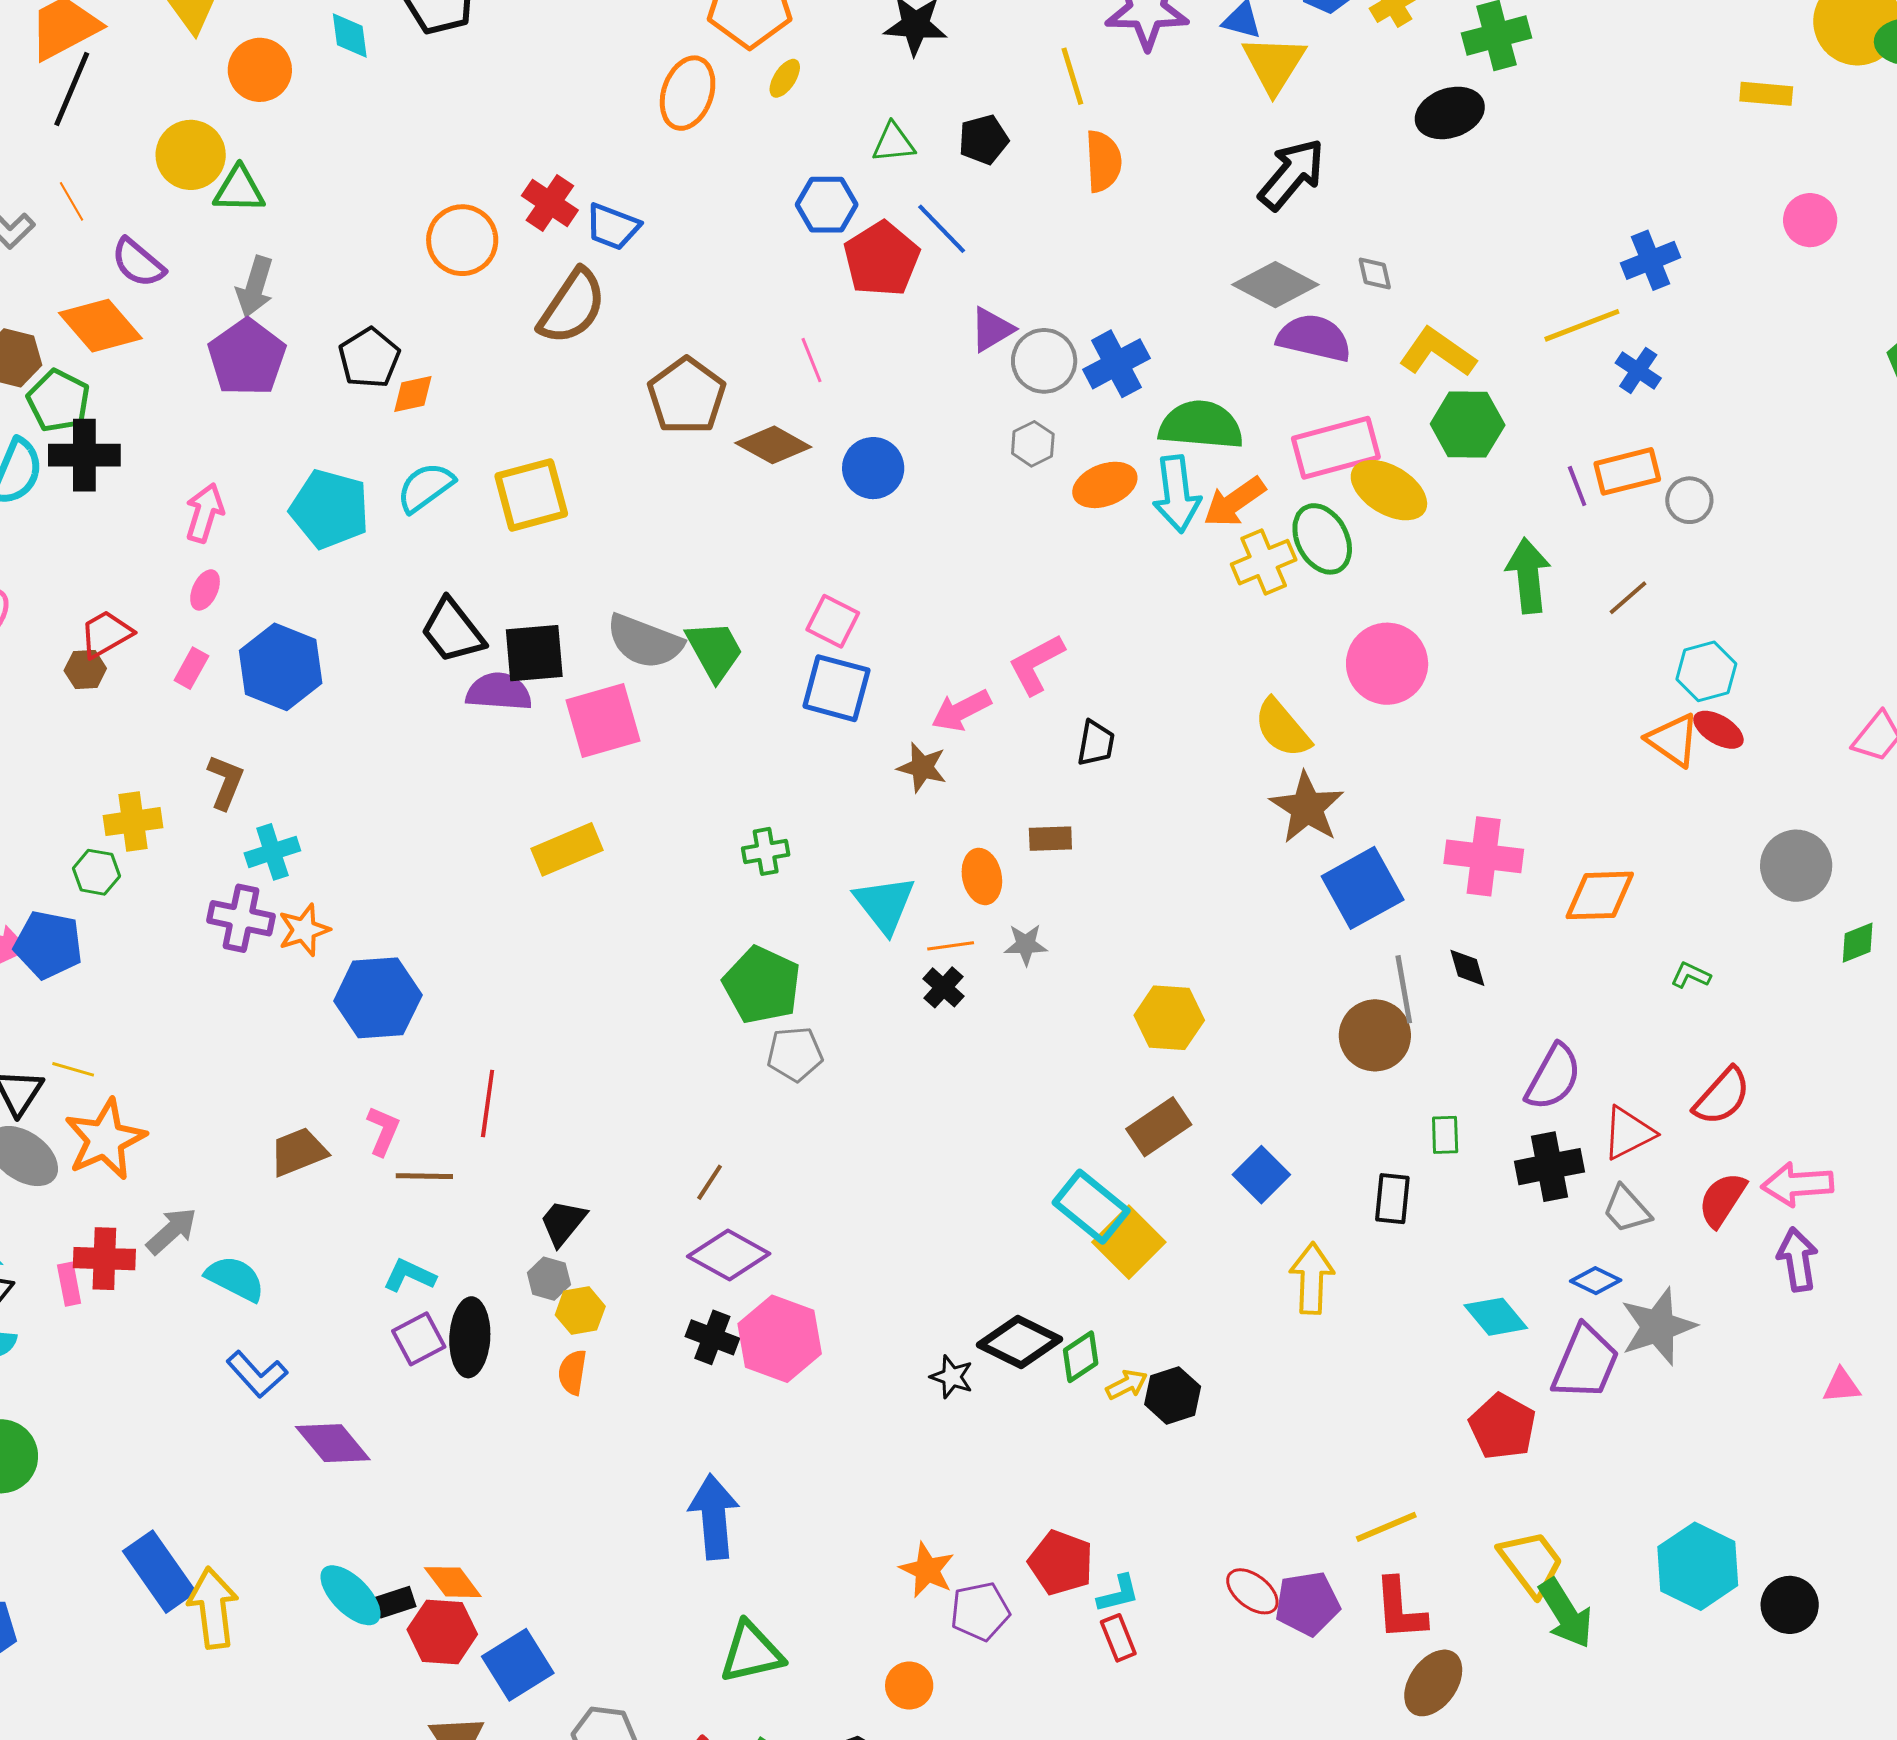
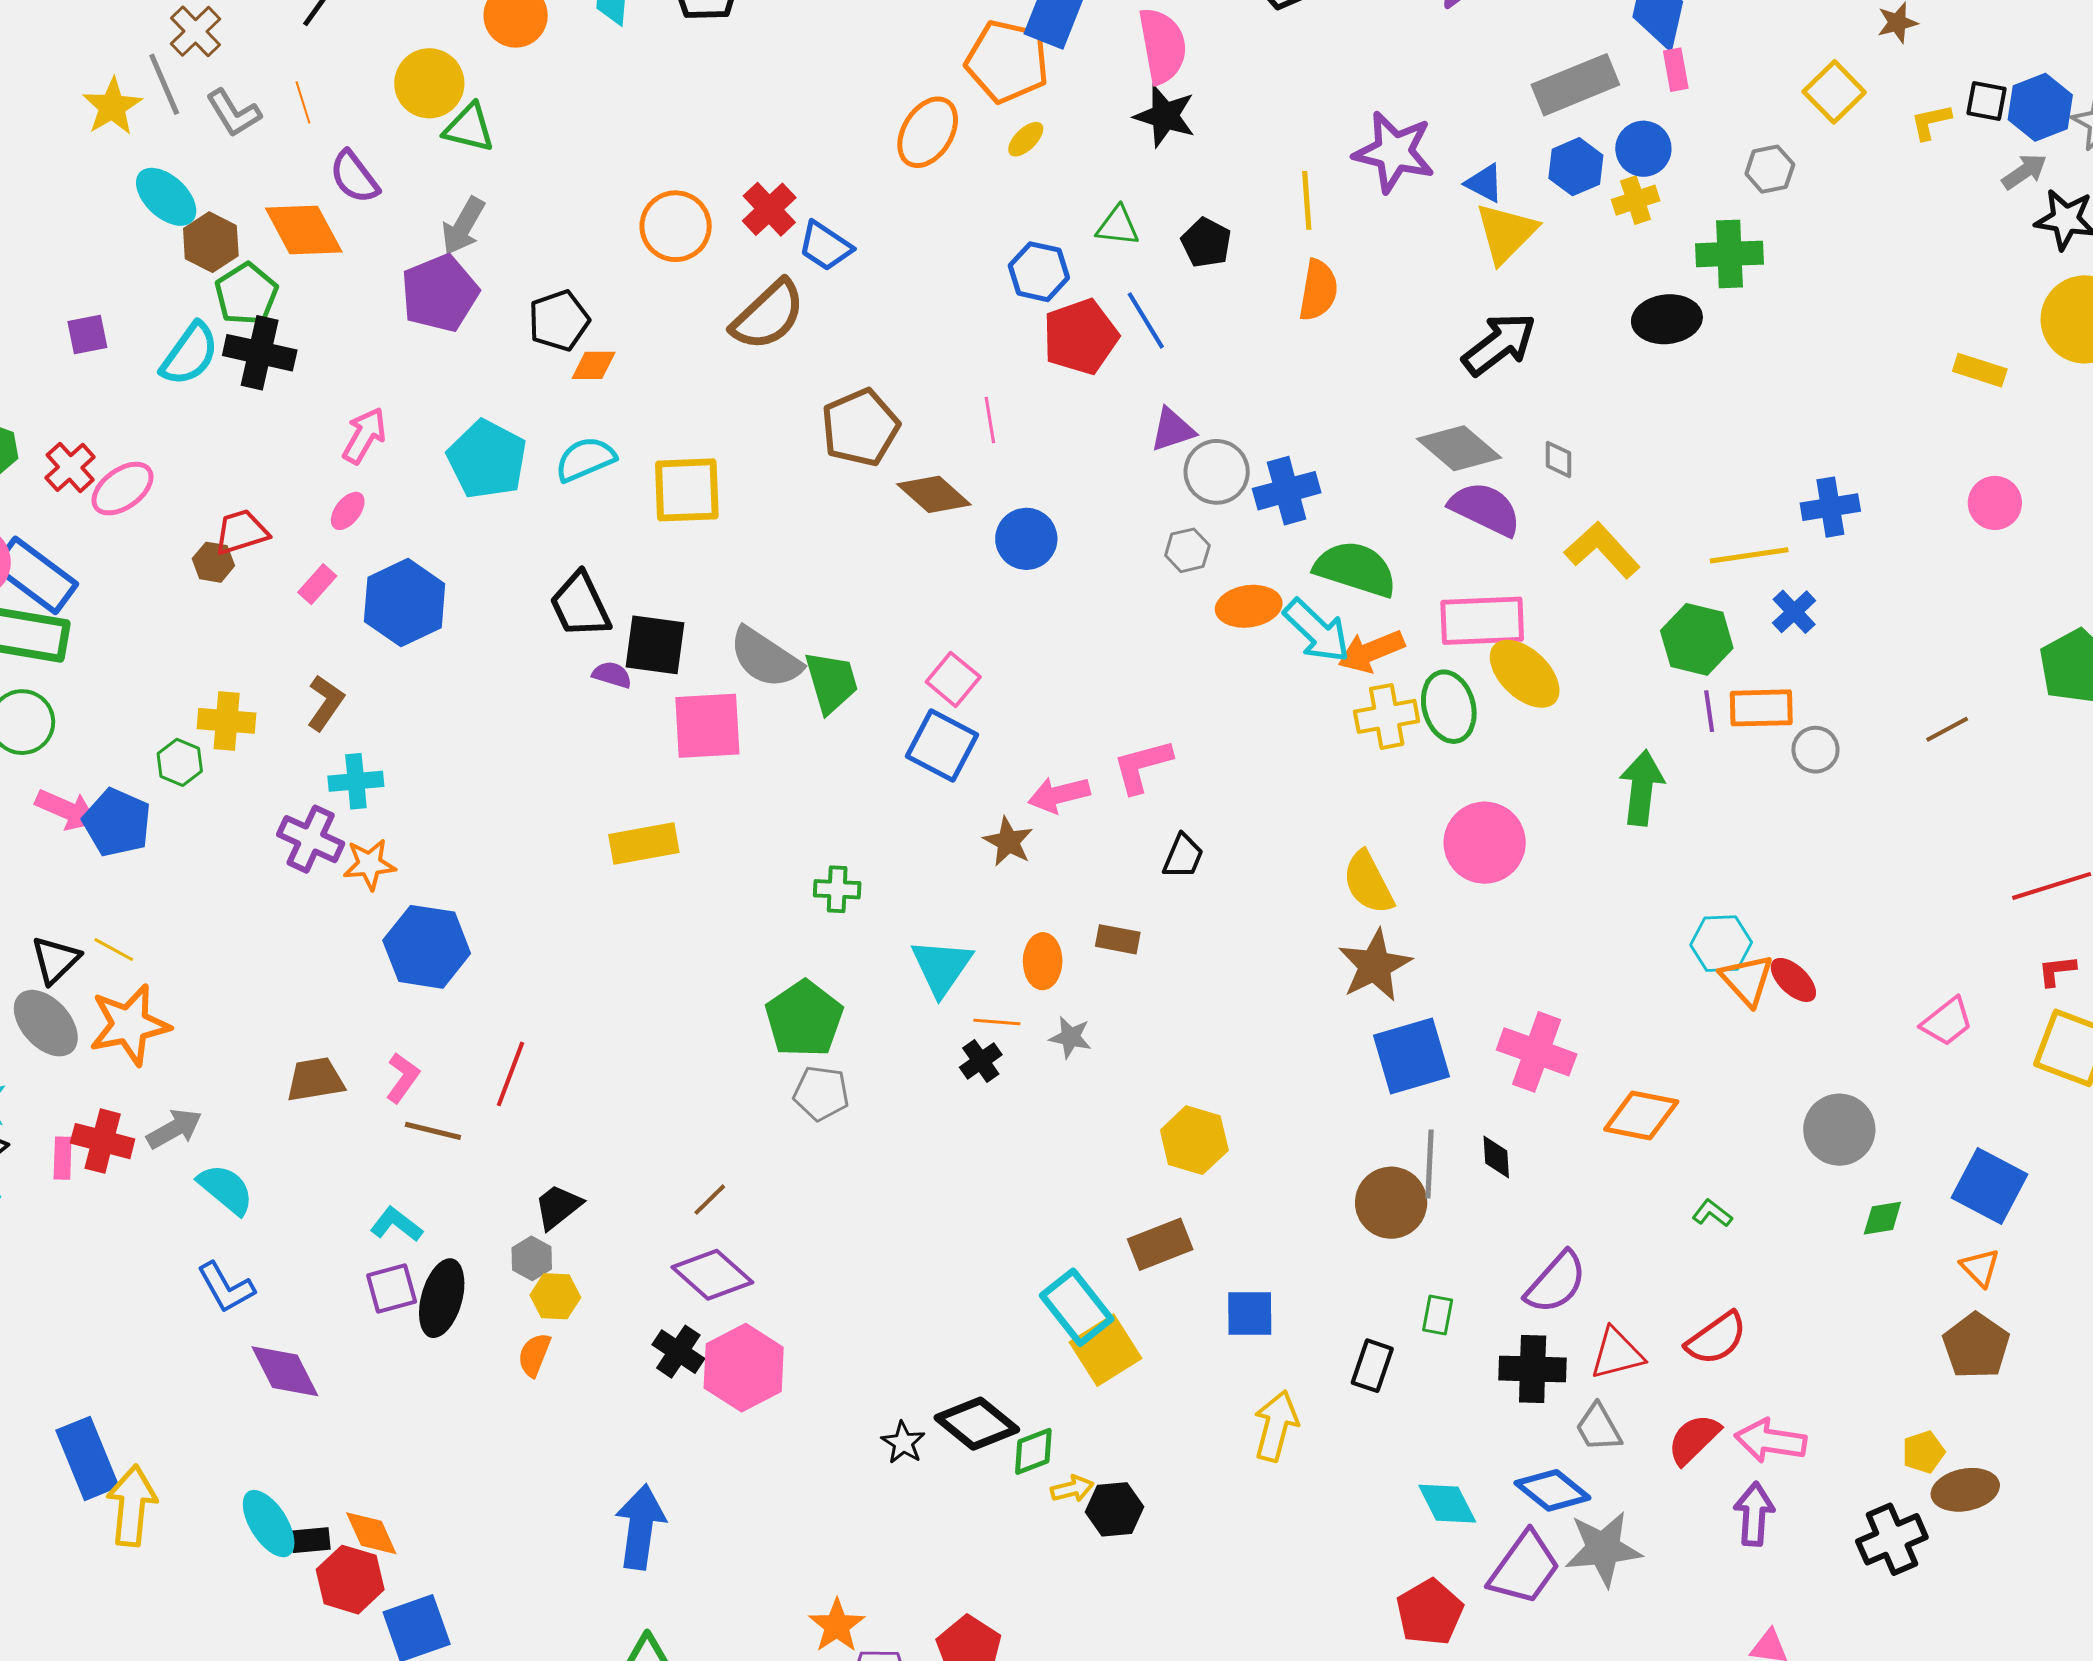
black pentagon: (983, 140) -> (1206, 243), turned 30
green hexagon: (1468, 424) -> (1697, 639), moved
cyan arrow: (1177, 494) -> (1317, 631), turned -52
brown line: (1628, 598) -> (1947, 729), moved
cyan hexagon: (1706, 671) -> (1721, 944), moved
purple semicircle: (499, 692) -> (612, 675), size x0.6
blue square: (1261, 1175) -> (1250, 1314), turned 32
blue diamond: (1596, 1281) -> (1552, 1490), size x1.5

